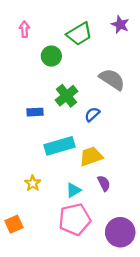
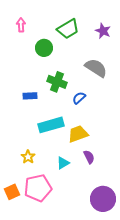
purple star: (120, 25) -> (103, 31), moved
green cross: (66, 96) -> (57, 82), turned -30
pink pentagon: (75, 219) -> (38, 188), moved

